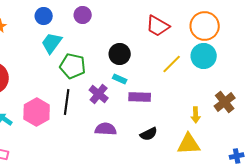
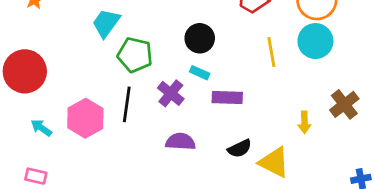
yellow line: (172, 64) -> (271, 52), turned -55
yellow triangle: (189, 144) -> (274, 162), moved, turned 30

